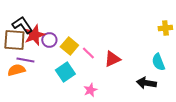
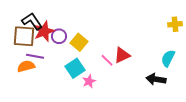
pink line: (88, 53) -> (107, 60), moved
cyan semicircle: (158, 62) -> (168, 58), turned 48
pink star: (90, 90) -> (89, 81), moved

